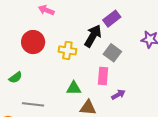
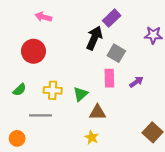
yellow cross: (67, 50) -> (53, 90), moved
green triangle: (74, 88) -> (81, 94), turned -35
purple arrow: (118, 95) -> (136, 82), moved

